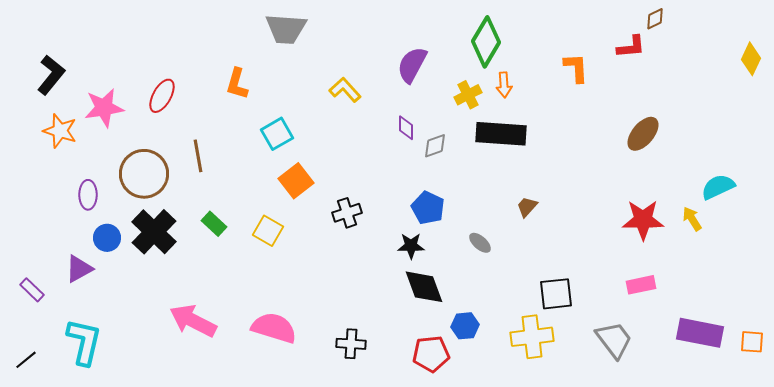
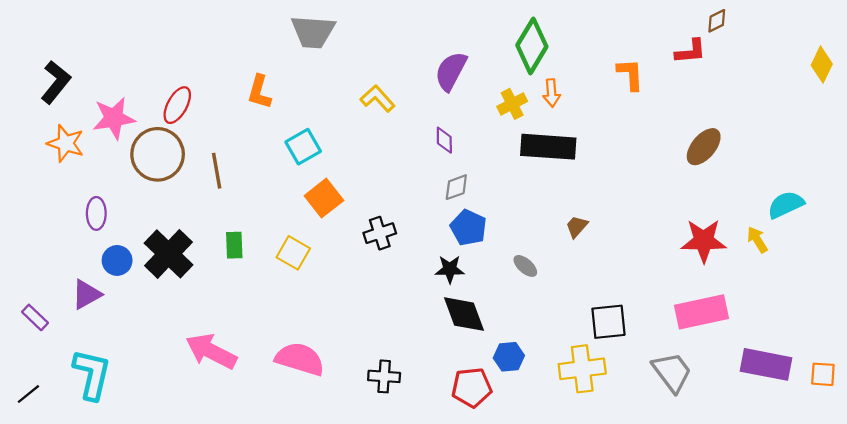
gray diamond: (435, 146) -> (456, 187), moved
brown circle: (144, 174) -> (158, 154), moved
green rectangle: (214, 224) -> (234, 245), turned 45
pink rectangle: (641, 285) -> (701, 312), size x1.6

